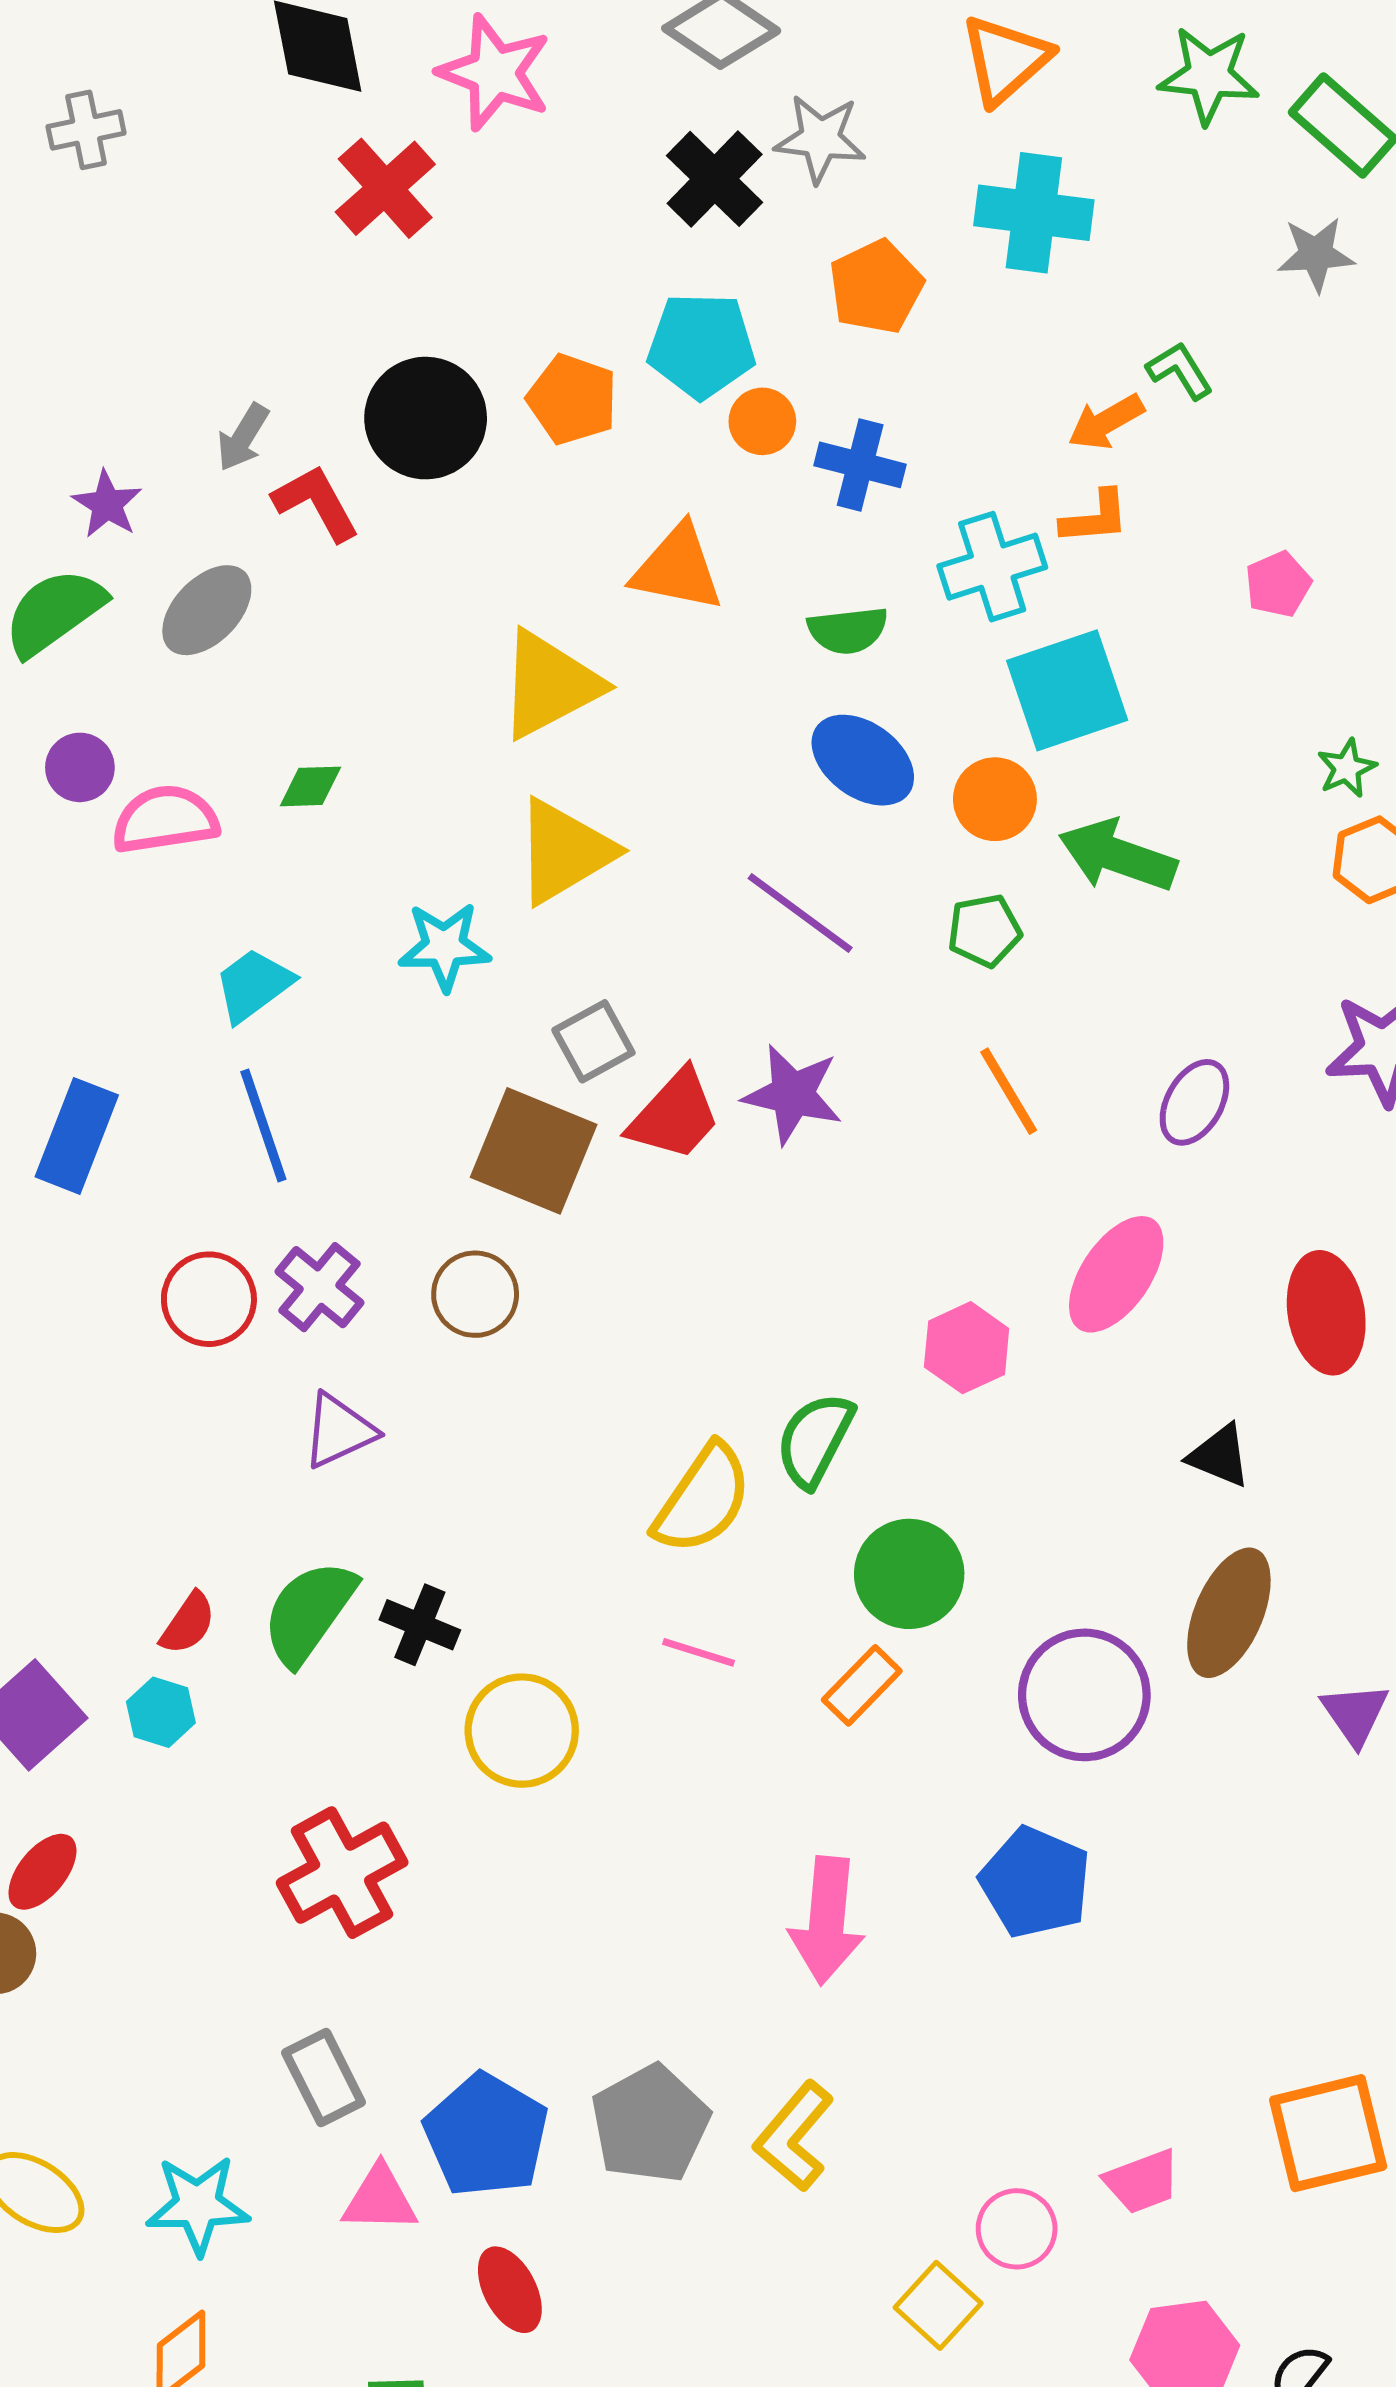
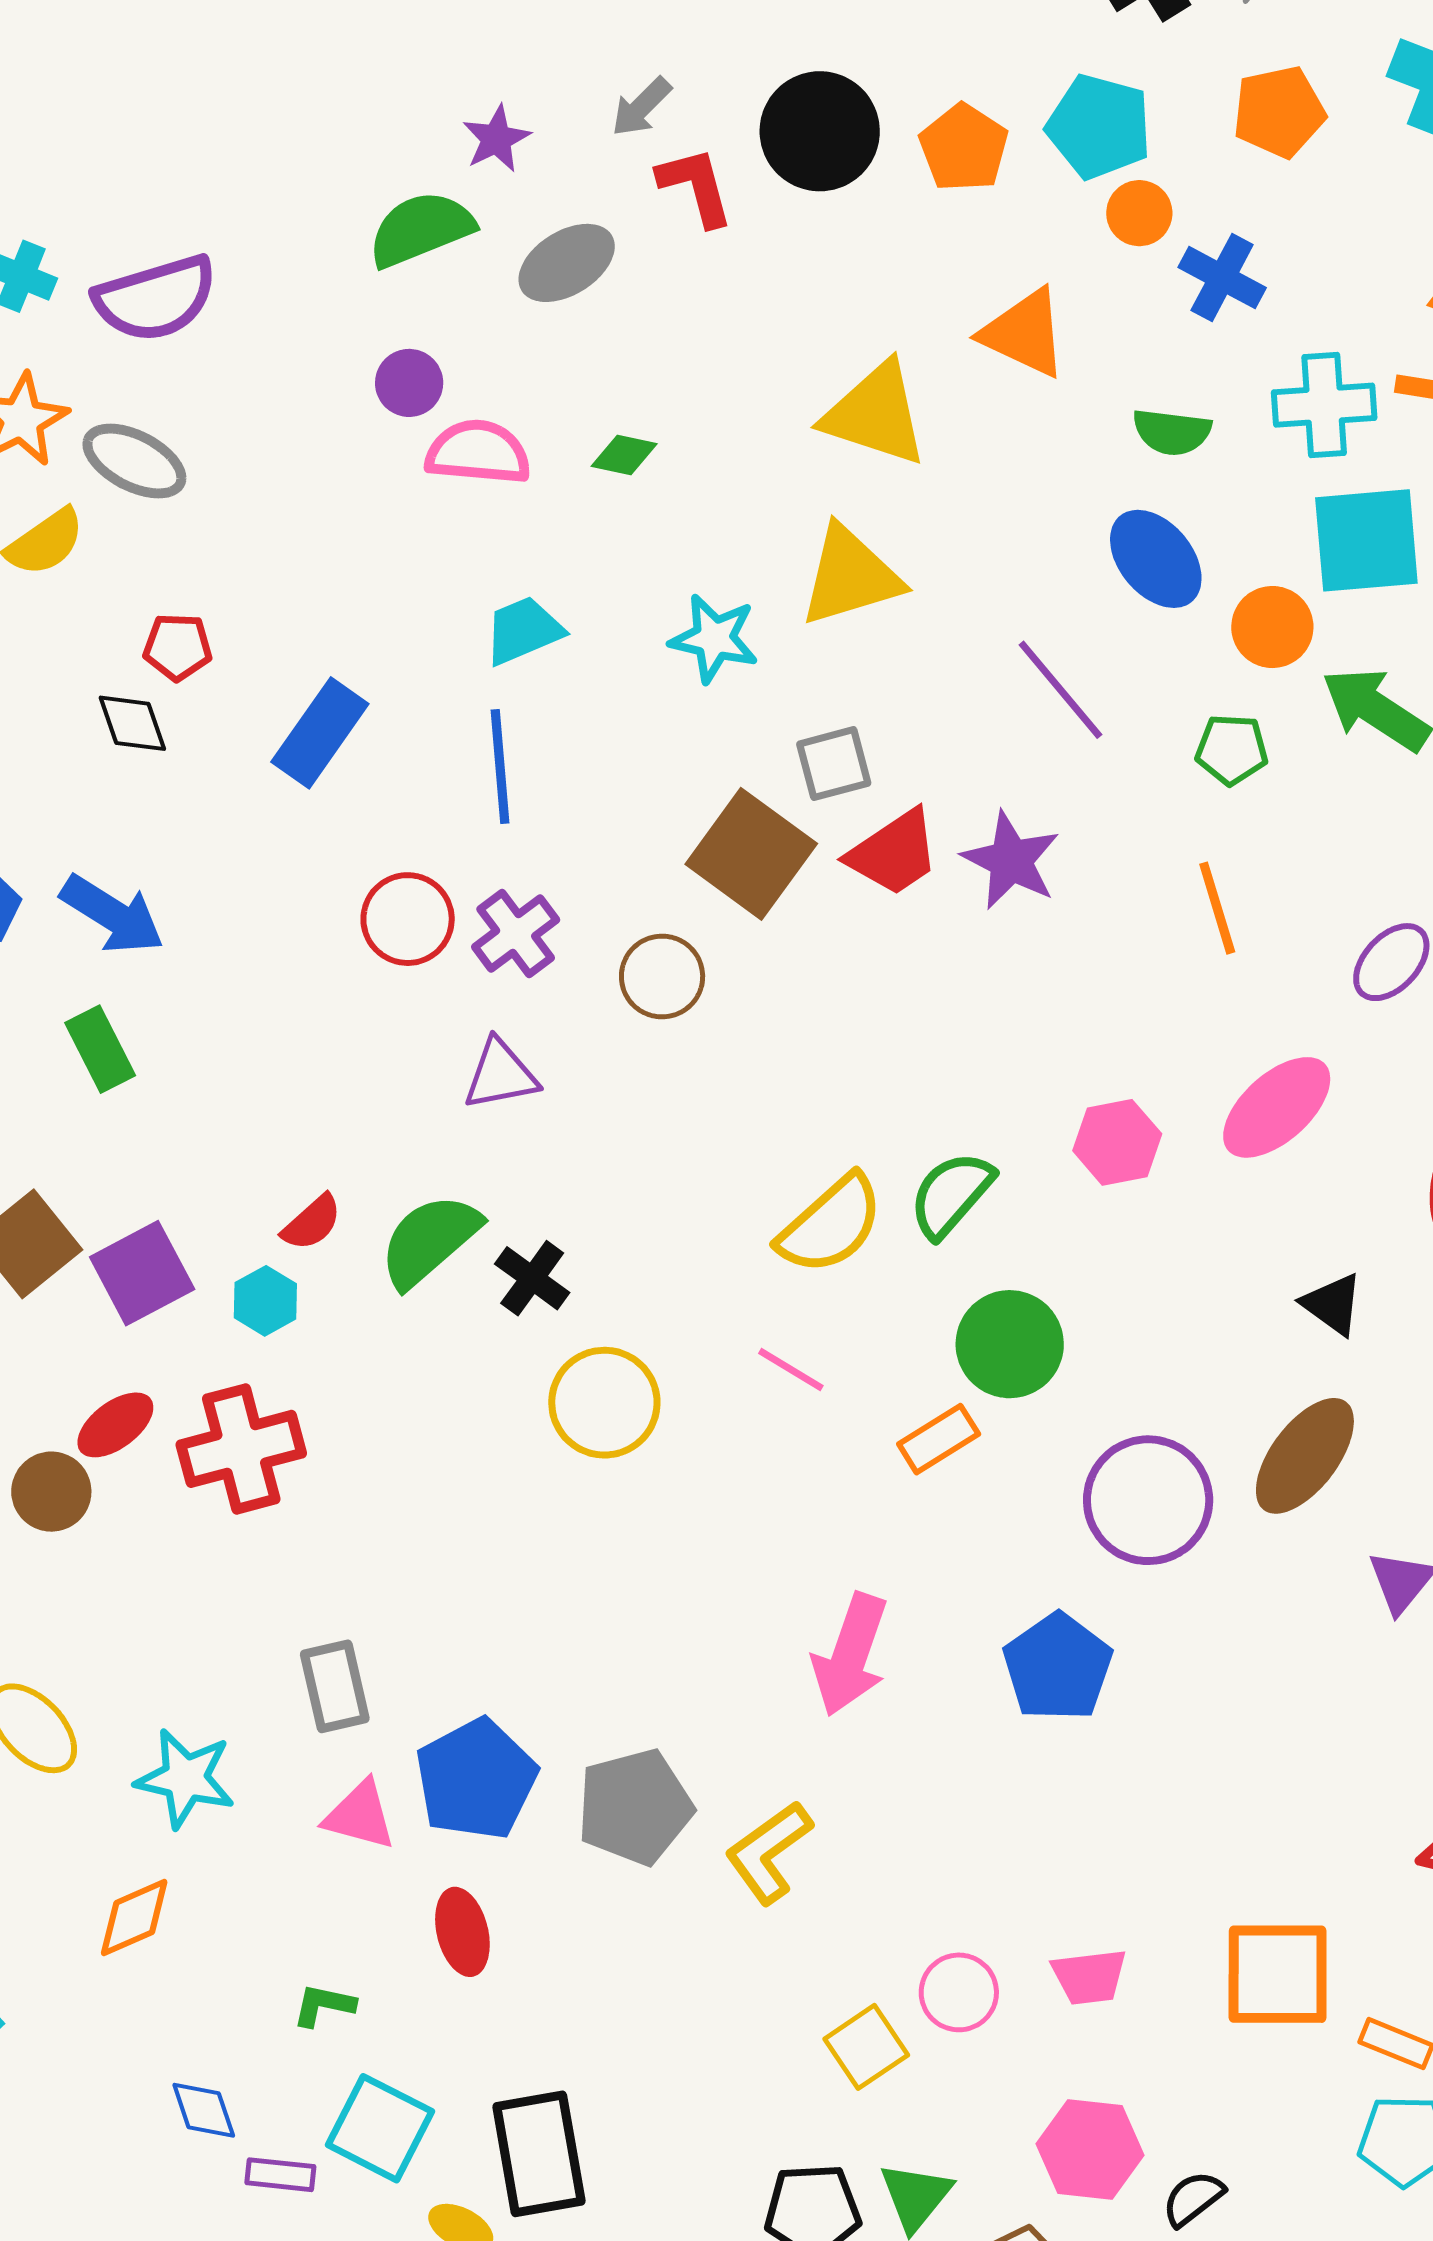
yellow triangle: (550, 685) -> (875, 414), turned 32
red cross: (342, 1873) -> (241, 1449), moved

